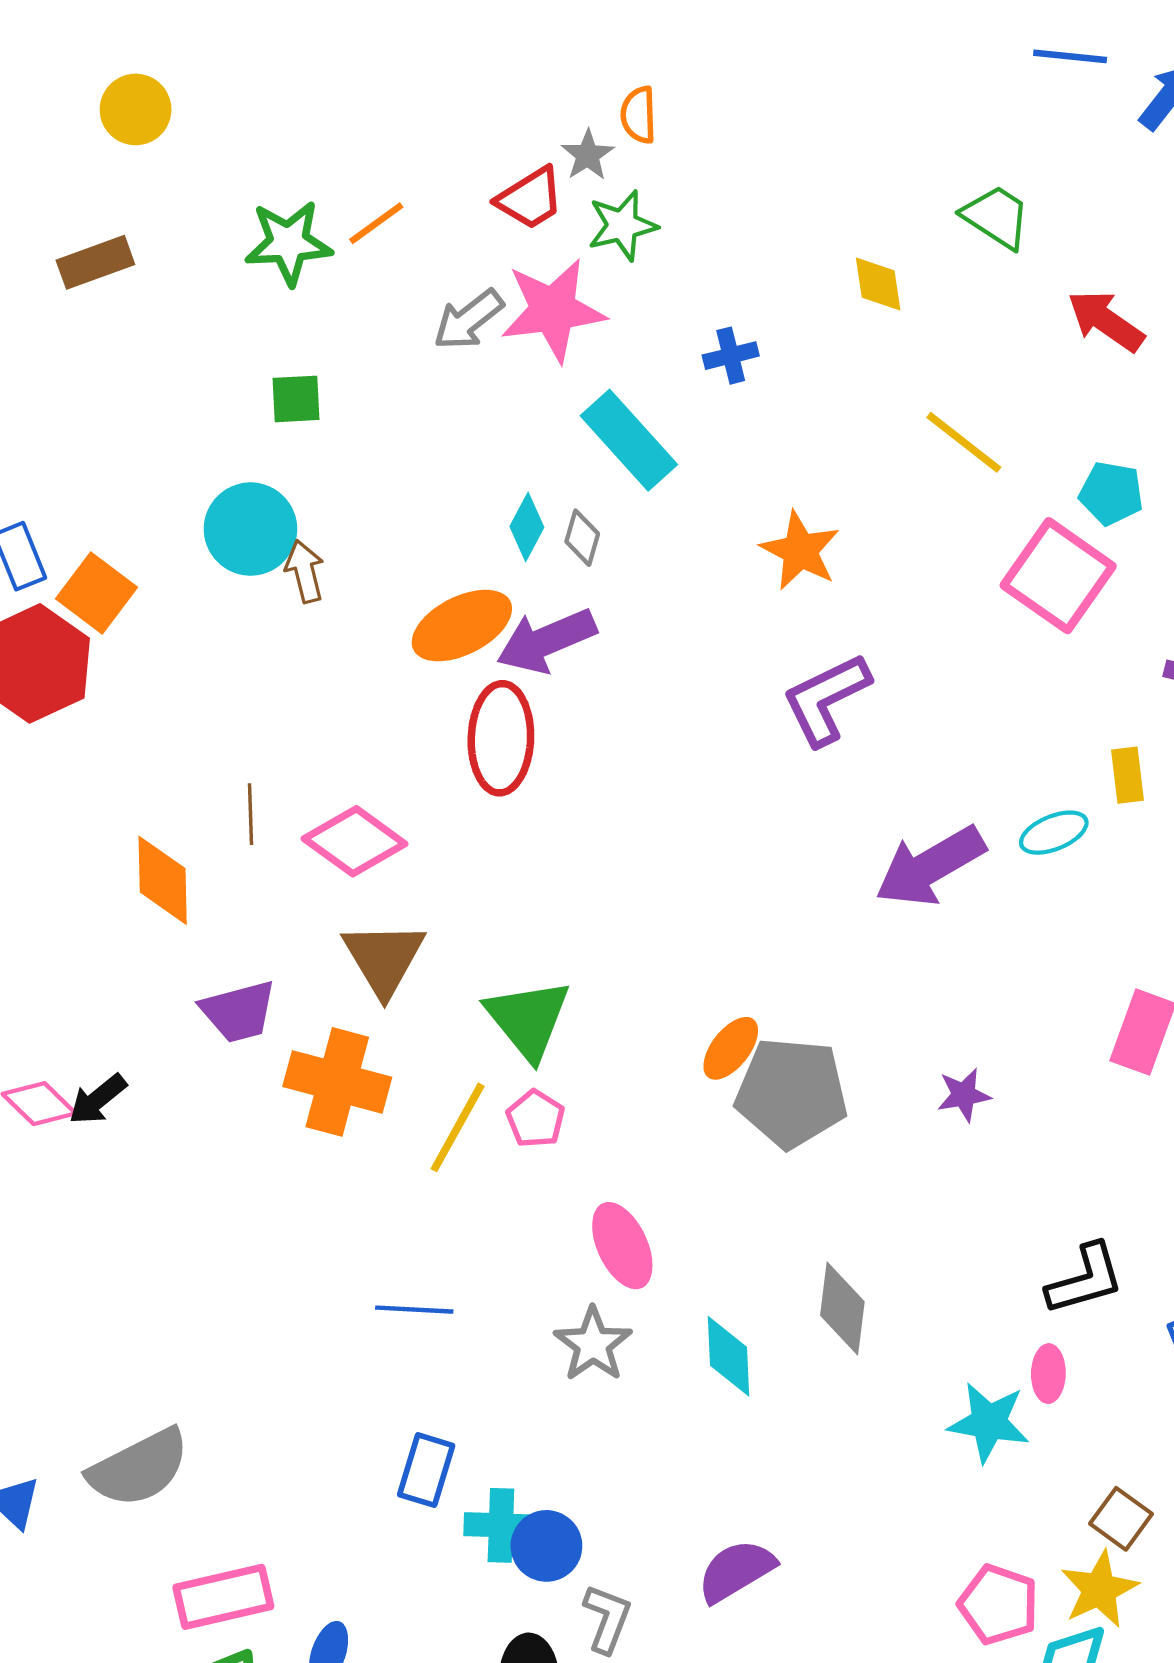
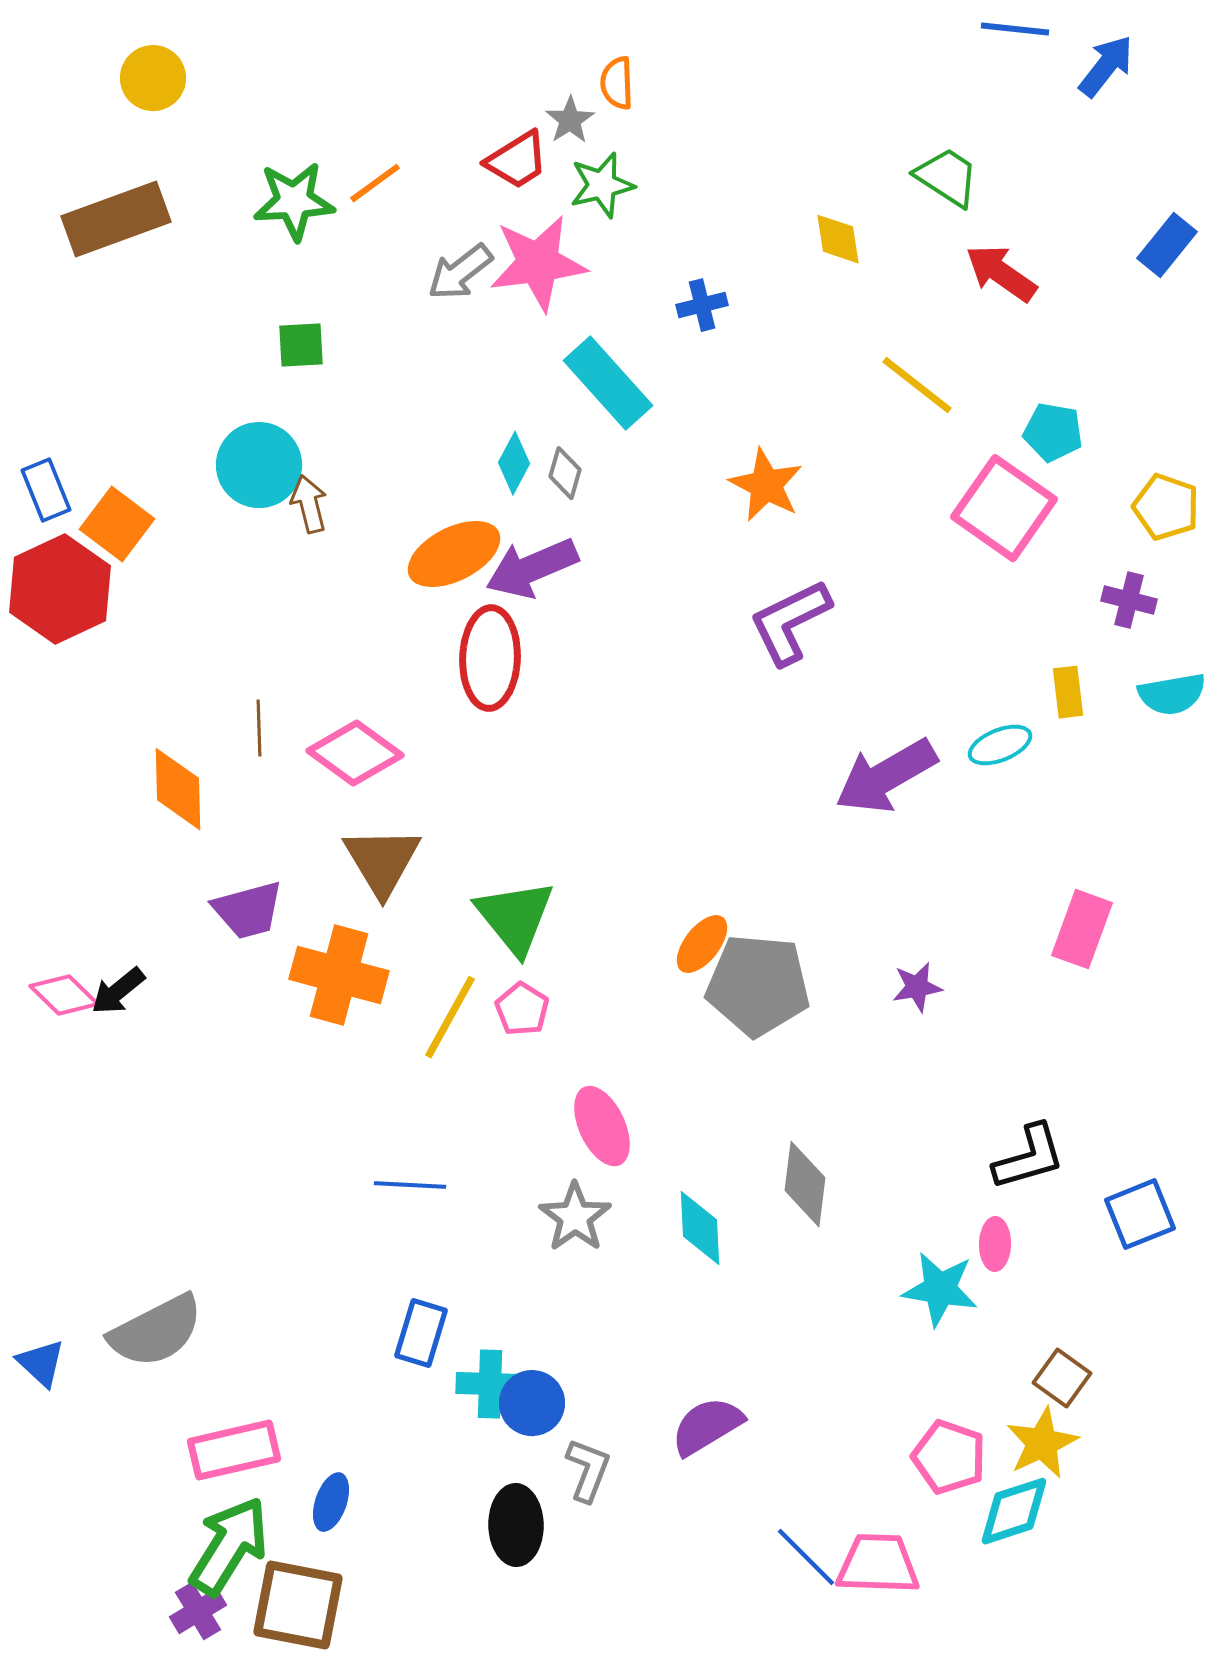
brown rectangle: (95, 262) -> (116, 219), size x1.5
red arrow: (1106, 321) -> (1001, 273), moved

